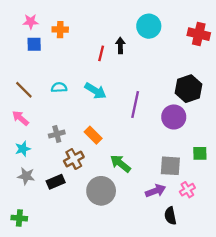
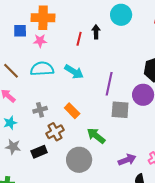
pink star: (31, 22) -> (40, 41), moved
orange cross: (60, 30) -> (43, 18), size x1.6
cyan semicircle: (59, 87) -> (42, 69), size x1.6
gray square: (170, 166) -> (120, 110), moved

